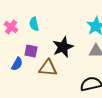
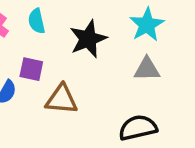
black star: (63, 47) -> (88, 39), moved

